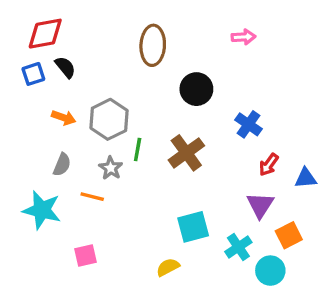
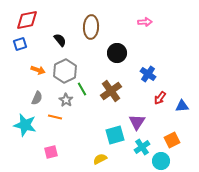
black semicircle: (65, 67) -> (60, 40), moved
green line: (138, 150) -> (82, 89), turned -40
purple triangle: (260, 205) -> (137, 122), moved

